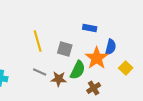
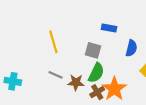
gray square: (65, 49) -> (93, 50), moved
orange star: (97, 58) -> (114, 89), moved
brown cross: (94, 88) -> (97, 92), moved

